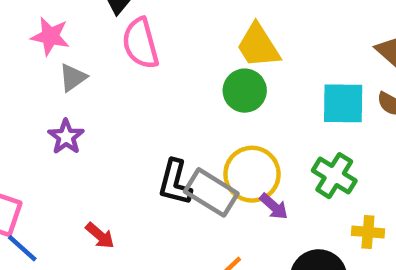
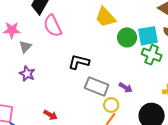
green circle: (245, 91) -> (127, 37), moved
yellow circle: (252, 174) -> (111, 105), moved, size x0.6
green cross: (334, 176) -> (152, 55), moved
black L-shape: (175, 182) -> (79, 62), moved, turned 100

